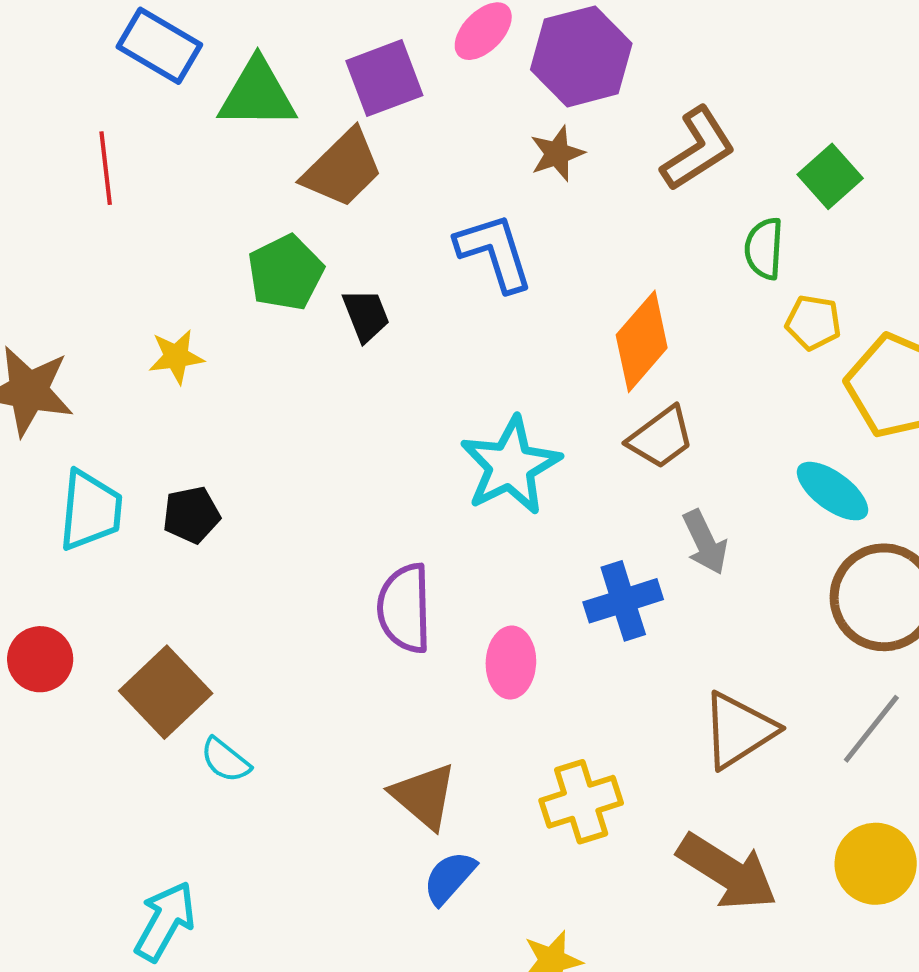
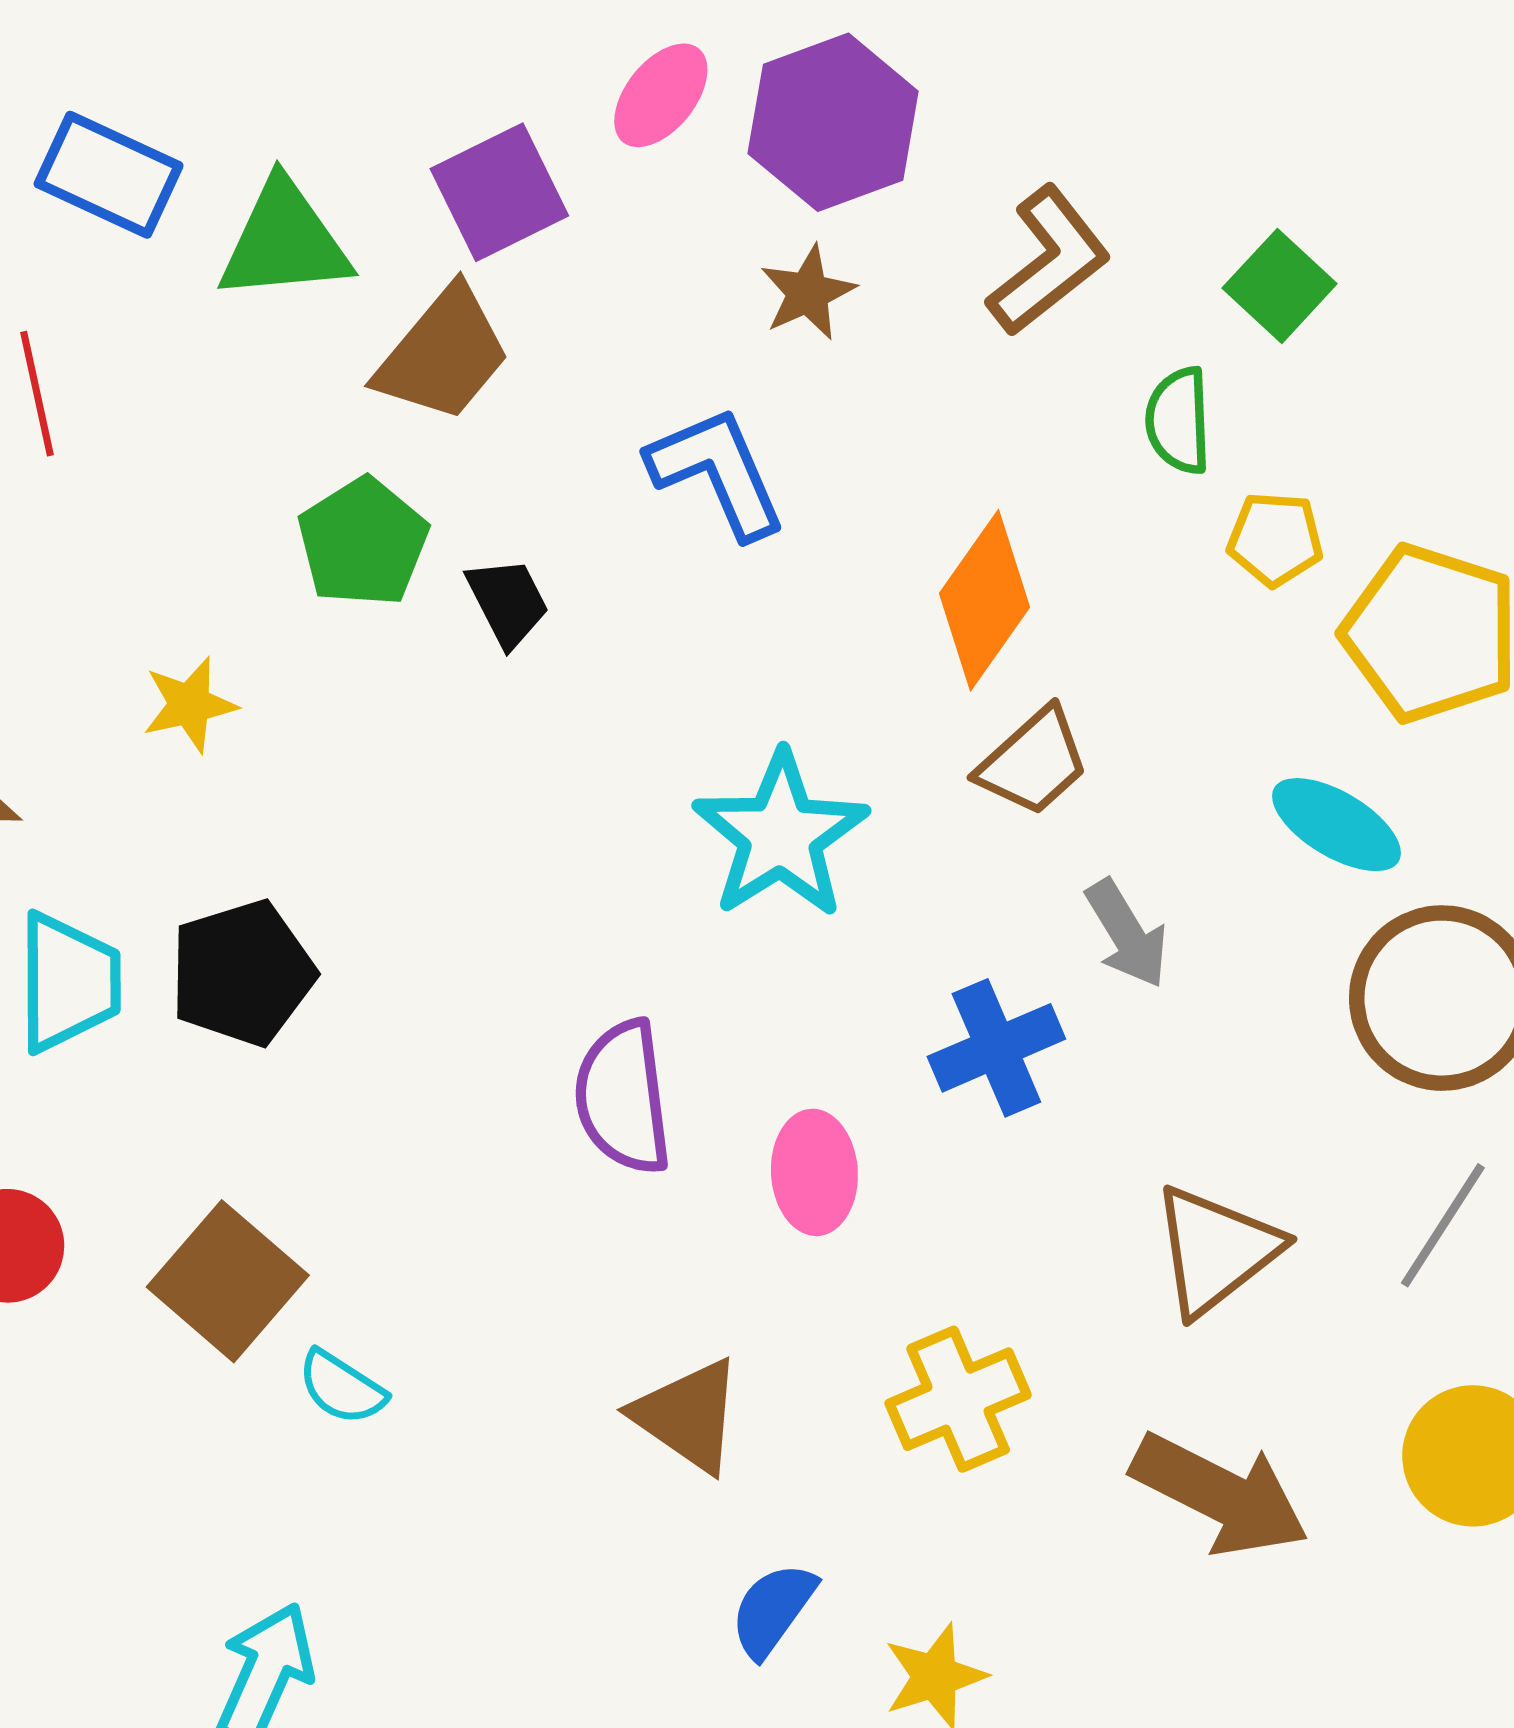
black pentagon: (191, 515) -> (242, 973), size x1.5
blue semicircle: (449, 878) -> (773, 1610), moved

